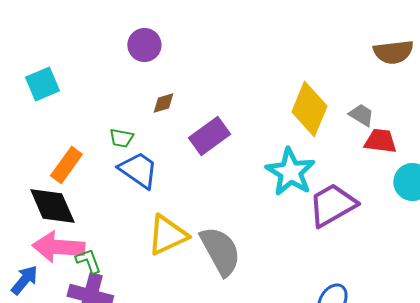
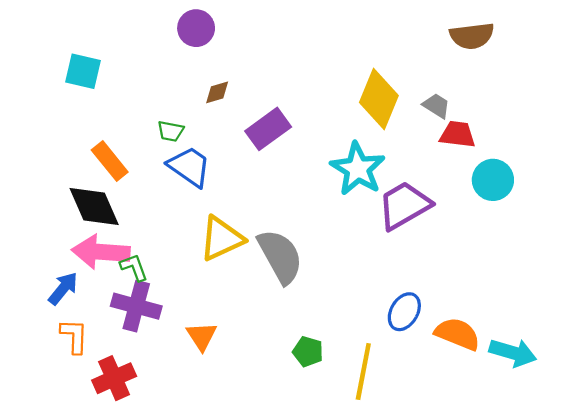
cyan square: (42, 84) -> (83, 71), turned 36
orange rectangle: (66, 165) -> (110, 161), turned -75

